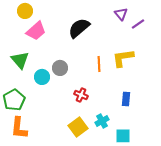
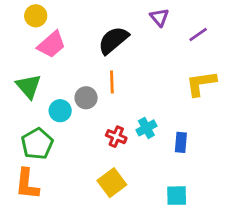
purple triangle: (121, 14) -> (159, 17), moved
yellow L-shape: (123, 58) -> (201, 83), moved
orange line: (99, 64) -> (112, 82), moved
green pentagon: (14, 100) -> (37, 144), moved
cyan cross: (102, 121) -> (146, 128), moved

